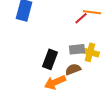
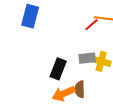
brown semicircle: (73, 69) -> (80, 89), moved, turned -70

